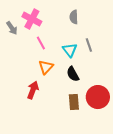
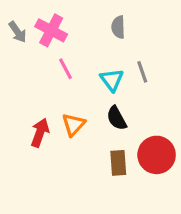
gray arrow: (12, 28) -> (18, 32), moved
orange triangle: (46, 67) -> (73, 125), moved
red arrow: (33, 90) -> (40, 133), moved

